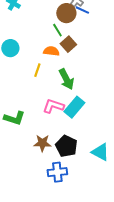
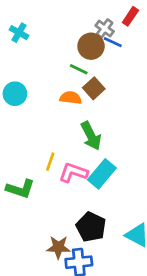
green line: (57, 30) -> (79, 69), turned -32
yellow line: (37, 70) -> (50, 162), moved
brown star: (42, 143) -> (58, 247), moved

